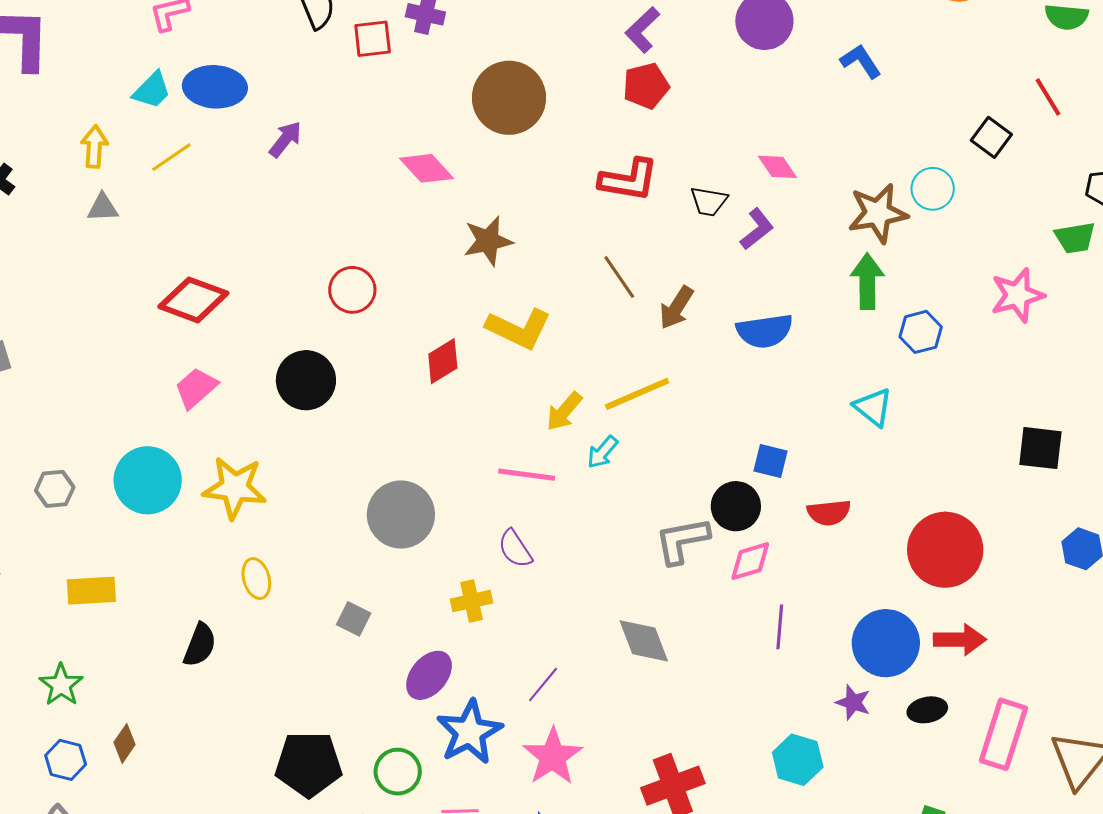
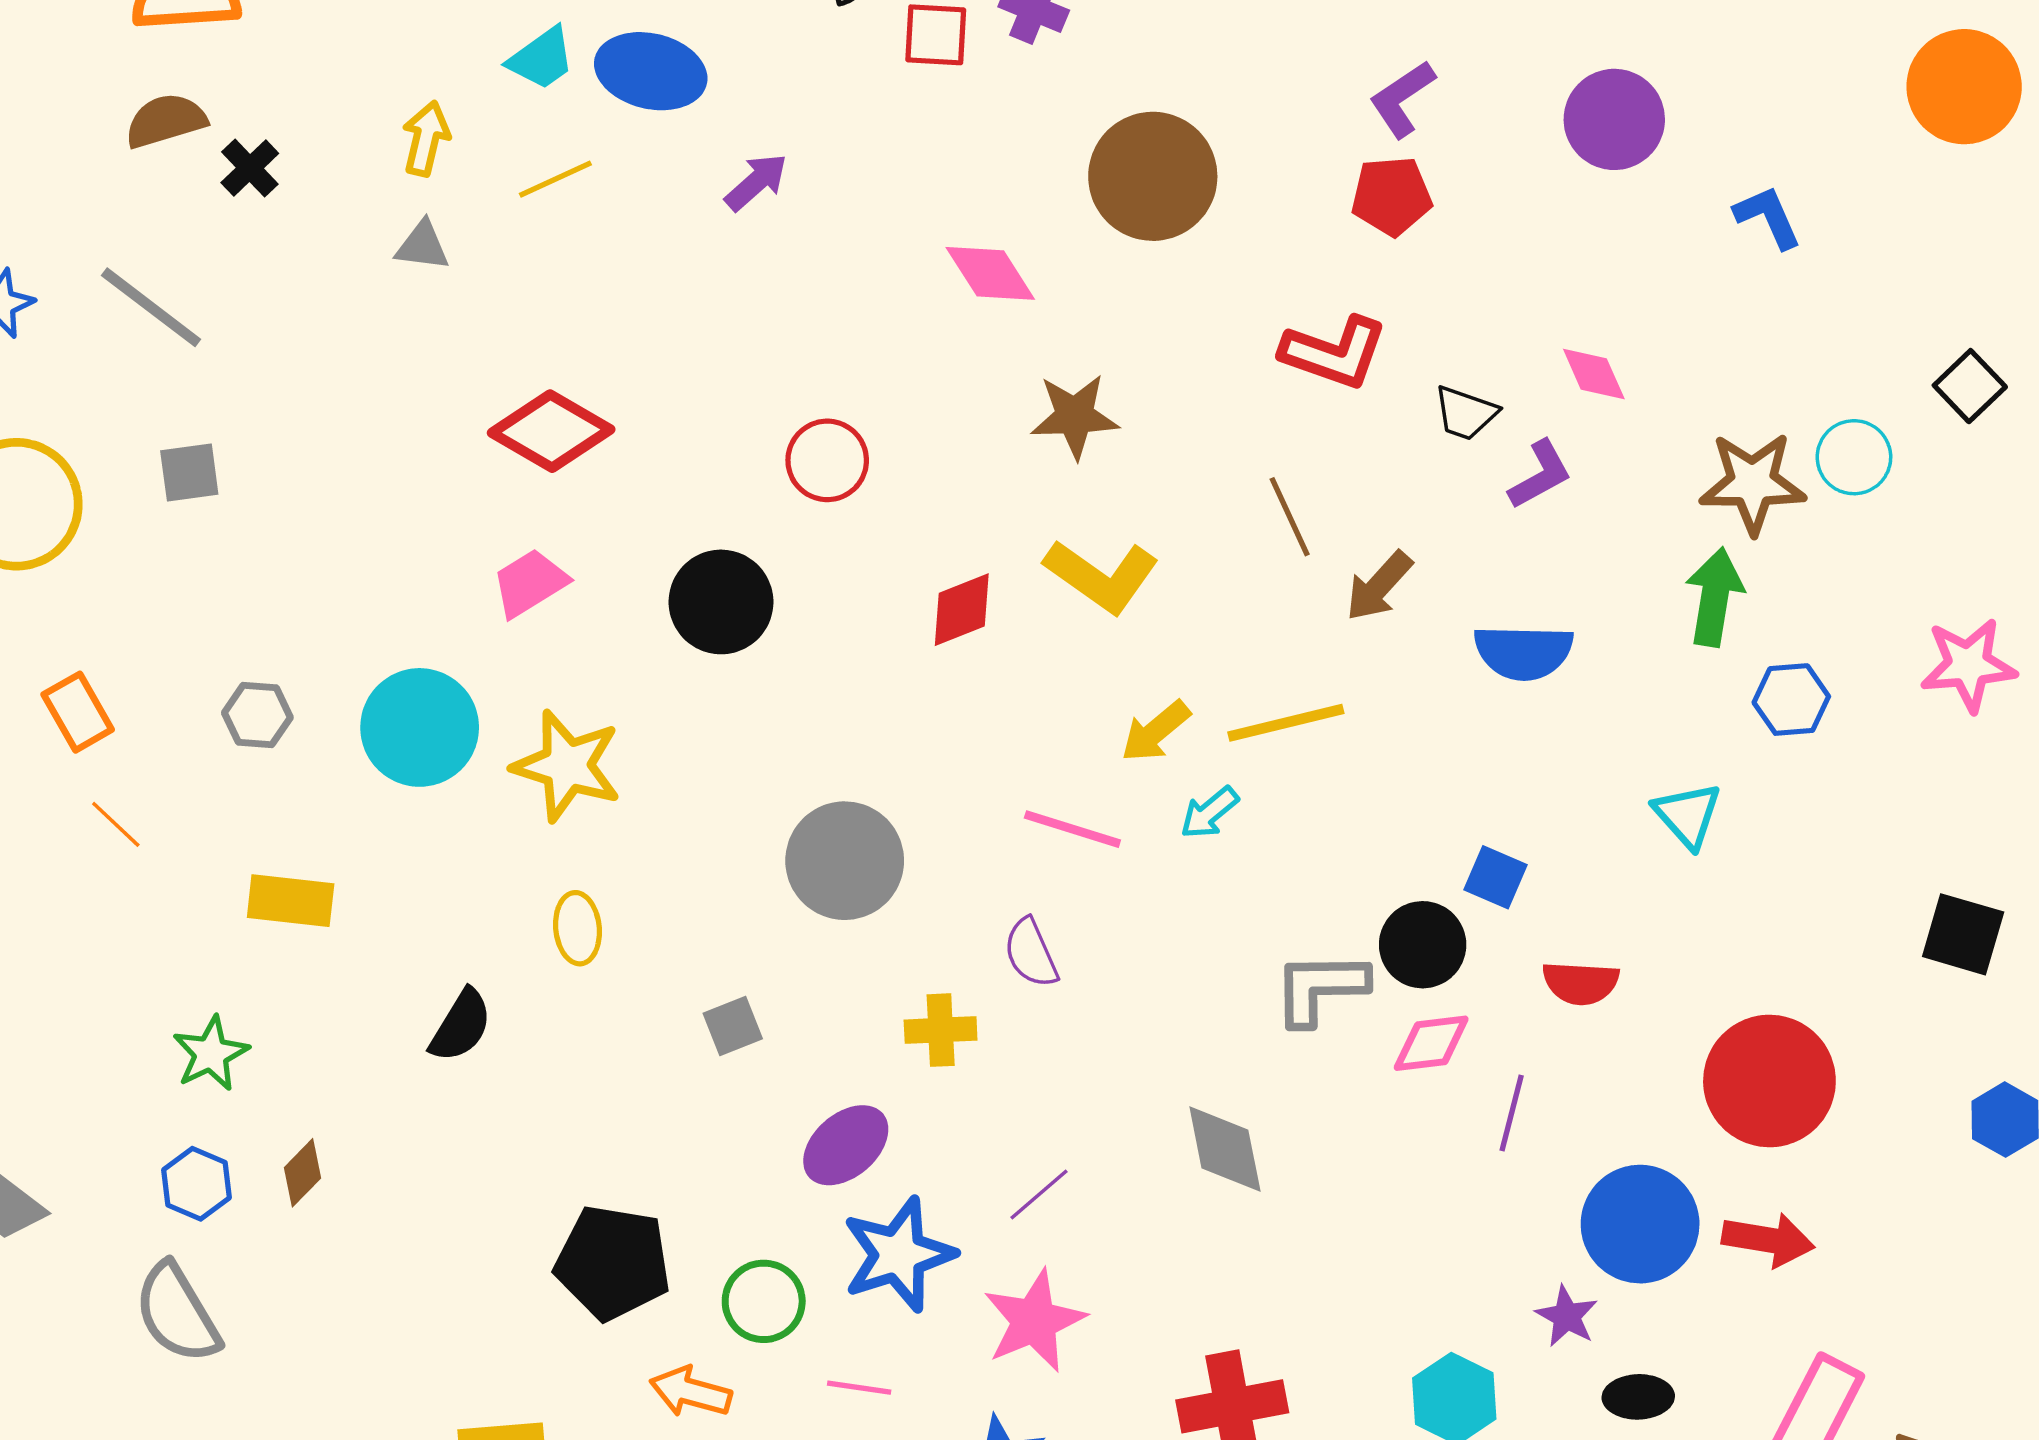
gray square: (354, 619) -> (733, 1026), turned 32
purple line: (780, 627) -> (1512, 1113), moved
black ellipse: (927, 710) -> (1638, 1397), moved

